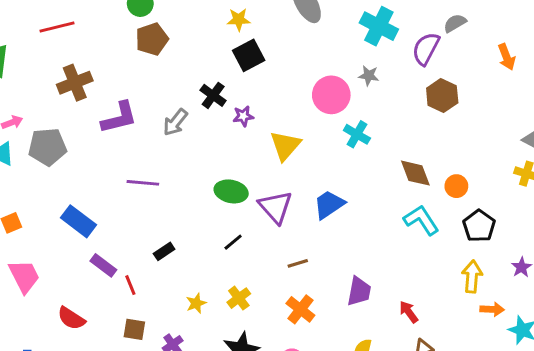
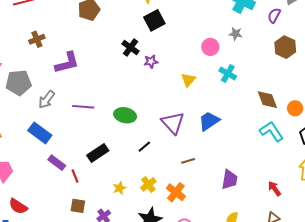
purple semicircle: (426, 49) -> (274, 15), size x0.7
brown cross: (75, 83) -> (37, 39), size x0.7
pink circle: (331, 95) -> (210, 47), size x0.7
gray arrow: (175, 122) -> (47, 99), moved
yellow triangle: (285, 146) -> (188, 80), moved, size x0.7
green ellipse: (231, 191) -> (125, 115), moved
black rectangle: (164, 251) -> (98, 153), size x1.5
orange cross: (300, 309) -> (176, 192), moved
red arrow: (409, 312) -> (275, 189), moved
red semicircle: (71, 318) -> (18, 206), moved

